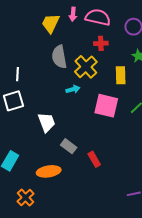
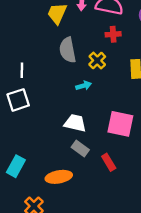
yellow cross: (86, 67) -> (97, 60), size x0.7
pink square: (106, 106) -> (120, 124), moved
white trapezoid: (47, 122) -> (75, 123), moved, turned -55

